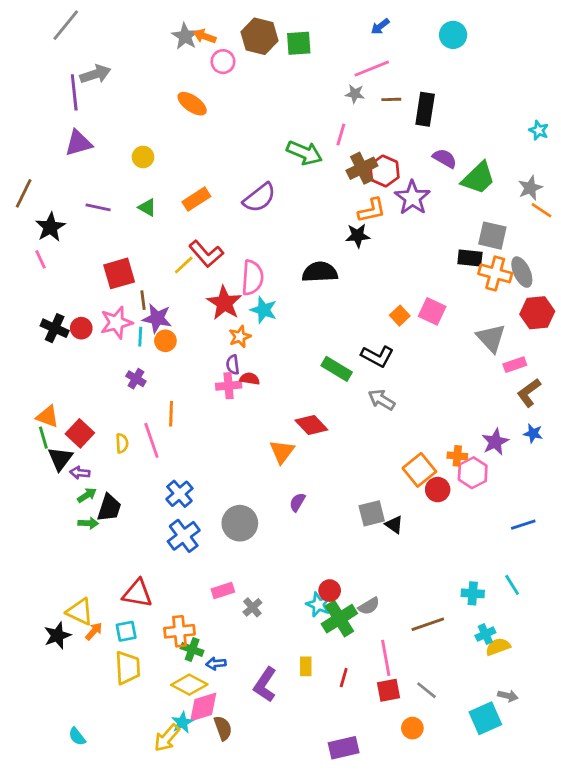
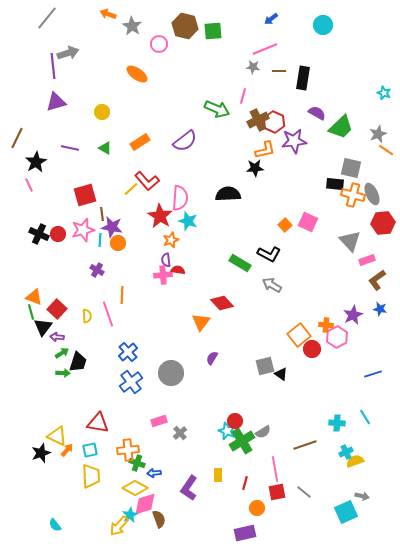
orange arrow: (205, 36) -> (108, 14), moved
purple star: (412, 198) -> (294, 141), turned 30
orange circle: (412, 728) -> (257, 508), moved

